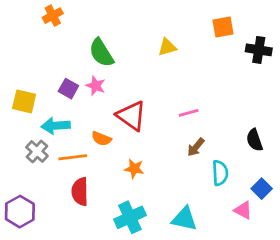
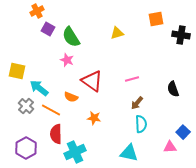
purple square: (68, 89) -> (48, 29), moved
cyan arrow: (56, 126) -> (39, 88), turned 42
black semicircle: (254, 140) -> (173, 89), moved
orange line: (73, 157) -> (51, 110), turned 36
cyan semicircle: (220, 173) -> (141, 124), moved
pink triangle: (243, 210) -> (170, 147), turned -32
purple hexagon: (20, 212) -> (26, 148), moved
cyan cross: (130, 217) -> (75, 152), moved

